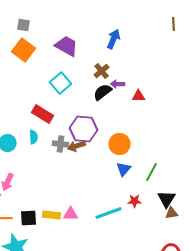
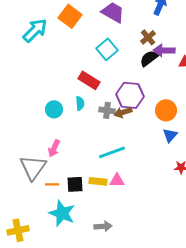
purple arrow: (118, 84) -> (164, 50), size x1.5
cyan line: (109, 213) -> (112, 152), moved

